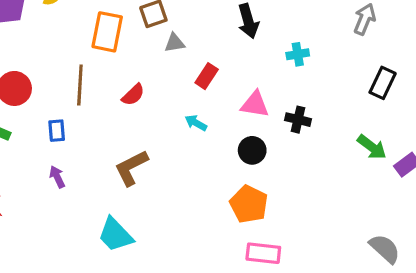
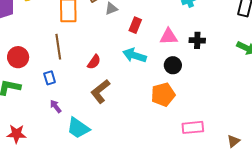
red semicircle: (133, 95) -> (94, 62), moved
cyan arrow: (196, 123) -> (135, 55), size x1.6
orange pentagon: (249, 204) -> (163, 95), moved, turned -30
cyan trapezoid: (115, 235) -> (78, 128), moved

